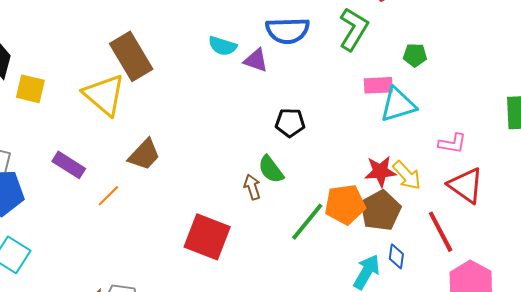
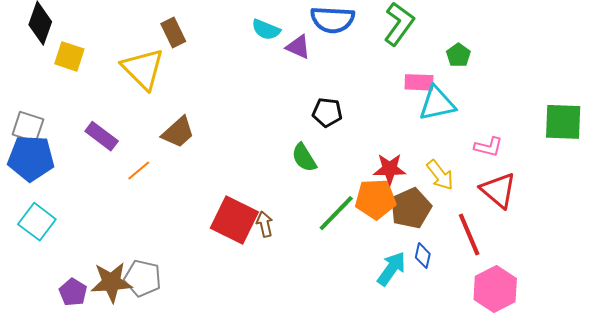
green pentagon: (415, 55) -> (458, 55), turned 30
brown rectangle: (131, 56) -> (173, 32), size x0.6
red star: (380, 171) -> (390, 169), moved
brown arrow: (252, 187) -> (265, 224), moved

